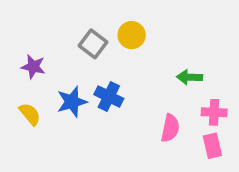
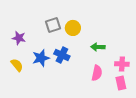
yellow circle: (132, 35) -> (73, 28), moved
gray square: (93, 44) -> (53, 25), turned 35
green arrow: (190, 77) -> (98, 47), moved

